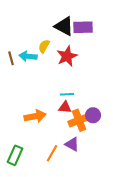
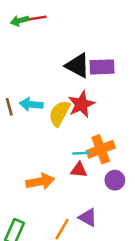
yellow semicircle: (44, 46) -> (60, 113), moved, size x1.5
orange cross: (79, 120) -> (101, 149), moved

